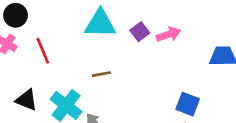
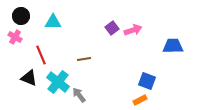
cyan triangle: (100, 23) -> (53, 22), moved, size x0.7
red line: (43, 51) -> (41, 55), moved

